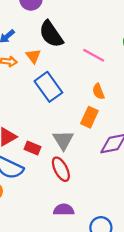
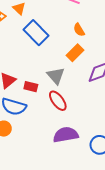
orange rectangle: (89, 117) -> (75, 53), turned 30
purple semicircle: (64, 210) -> (66, 135), size x1.4

